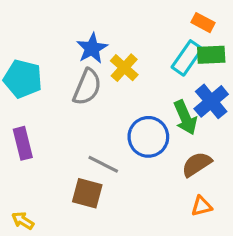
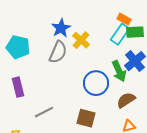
orange rectangle: (203, 23) -> (124, 19), moved
gray line: (103, 164) -> (44, 112), moved, turned -54
brown square: (87, 193) -> (86, 118), moved

